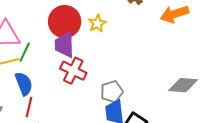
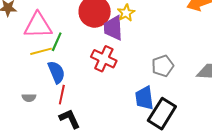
purple trapezoid: (65, 45) -> (113, 28), moved
gray pentagon: (112, 92) -> (163, 66), moved

